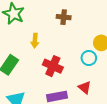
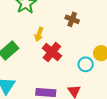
red cross: (53, 66) -> (52, 52), moved

